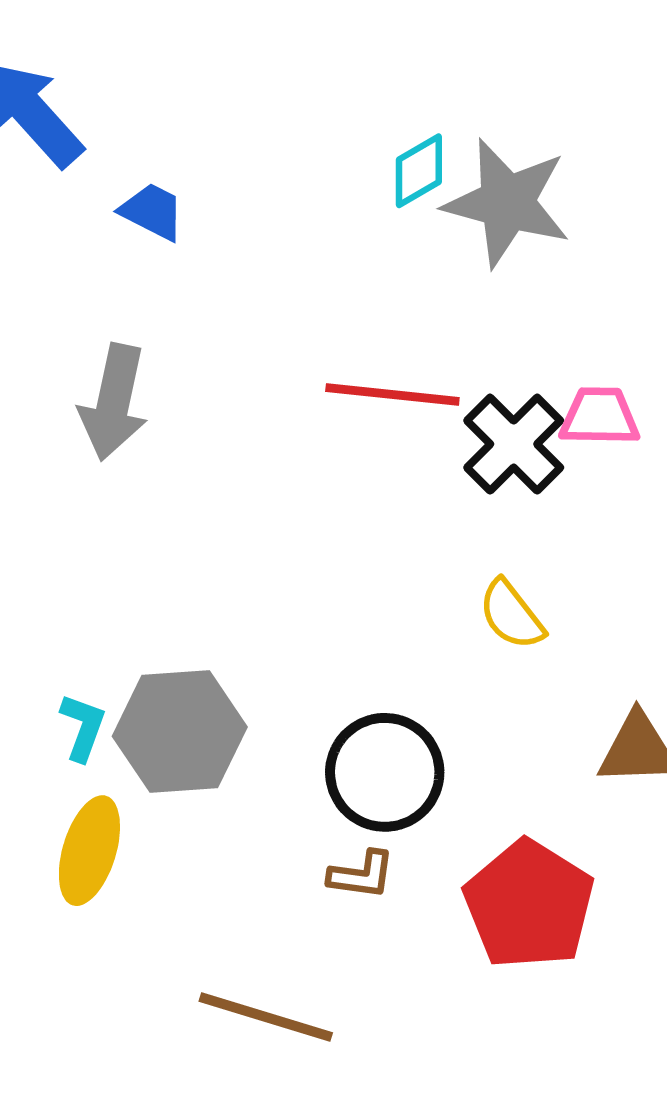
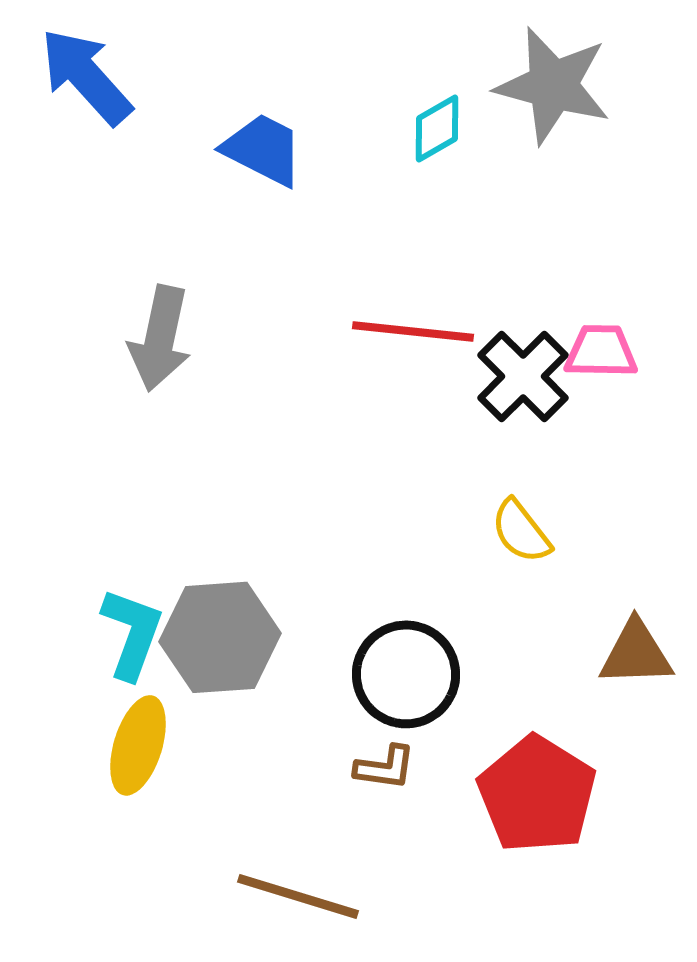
gray star: (507, 203) -> (553, 85), moved
blue trapezoid: (152, 212) -> (263, 149), moved, size x1.4
cyan L-shape: (83, 727) -> (132, 633), size x1.5

